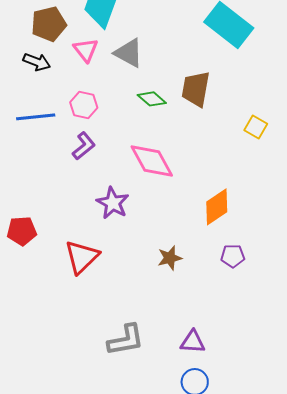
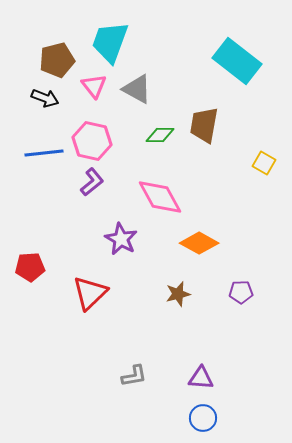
green diamond: (152, 99) -> (160, 135), turned -40
pink hexagon: (84, 105) -> (92, 141), size x1.4
orange diamond: (217, 207) -> (199, 243), moved, turned 63
gray L-shape: (126, 340) -> (134, 376), size x0.7

